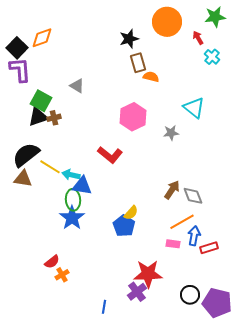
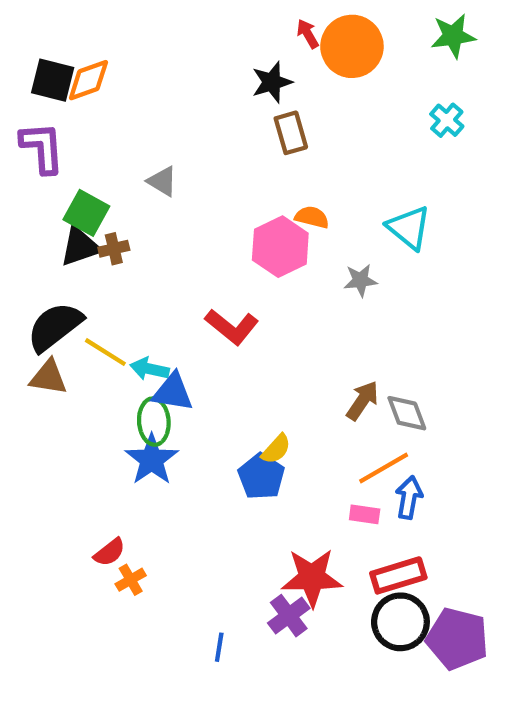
red arrow: (198, 38) -> (308, 34), moved
black square: (17, 48) -> (53, 80), moved, turned -30
orange semicircle: (151, 77) -> (312, 217), moved
red rectangle: (209, 248) -> (398, 575), moved, size x1.4
black circle: (190, 295) -> (400, 622), size x1.4

